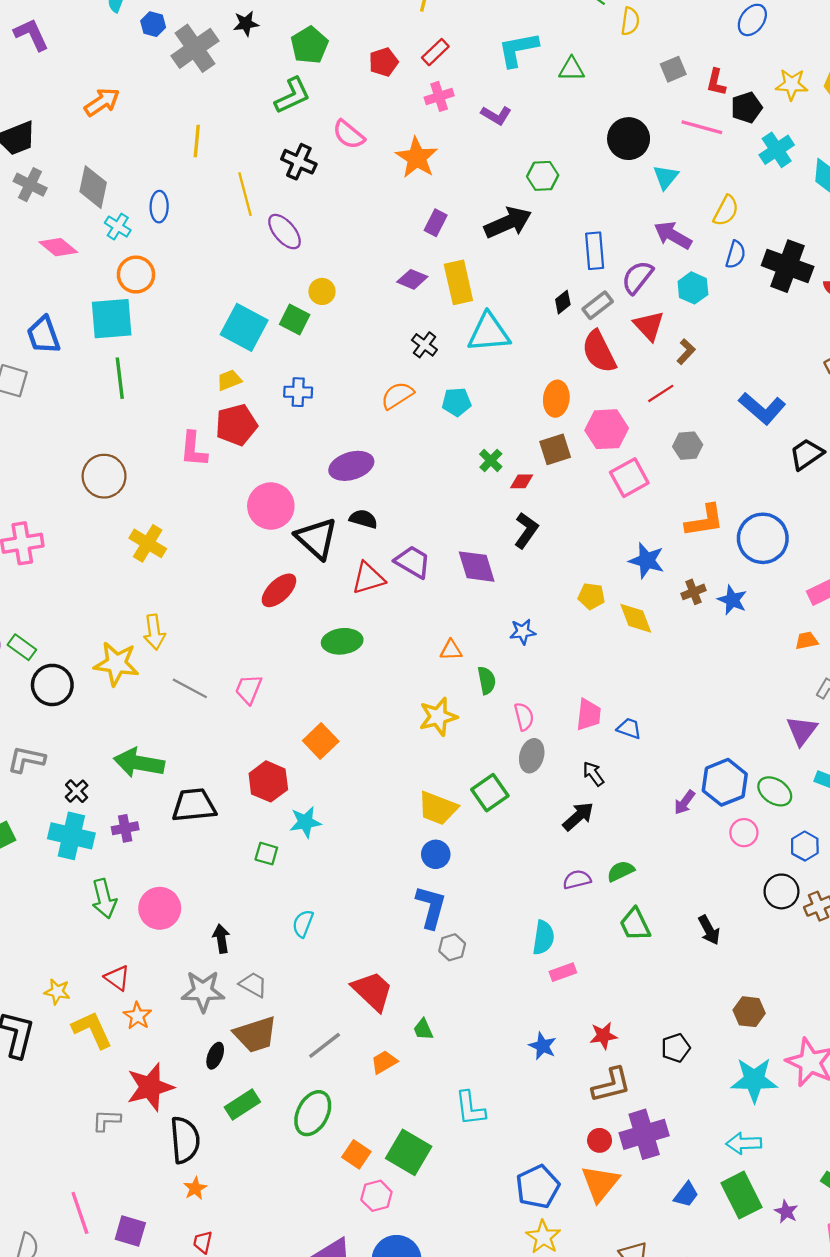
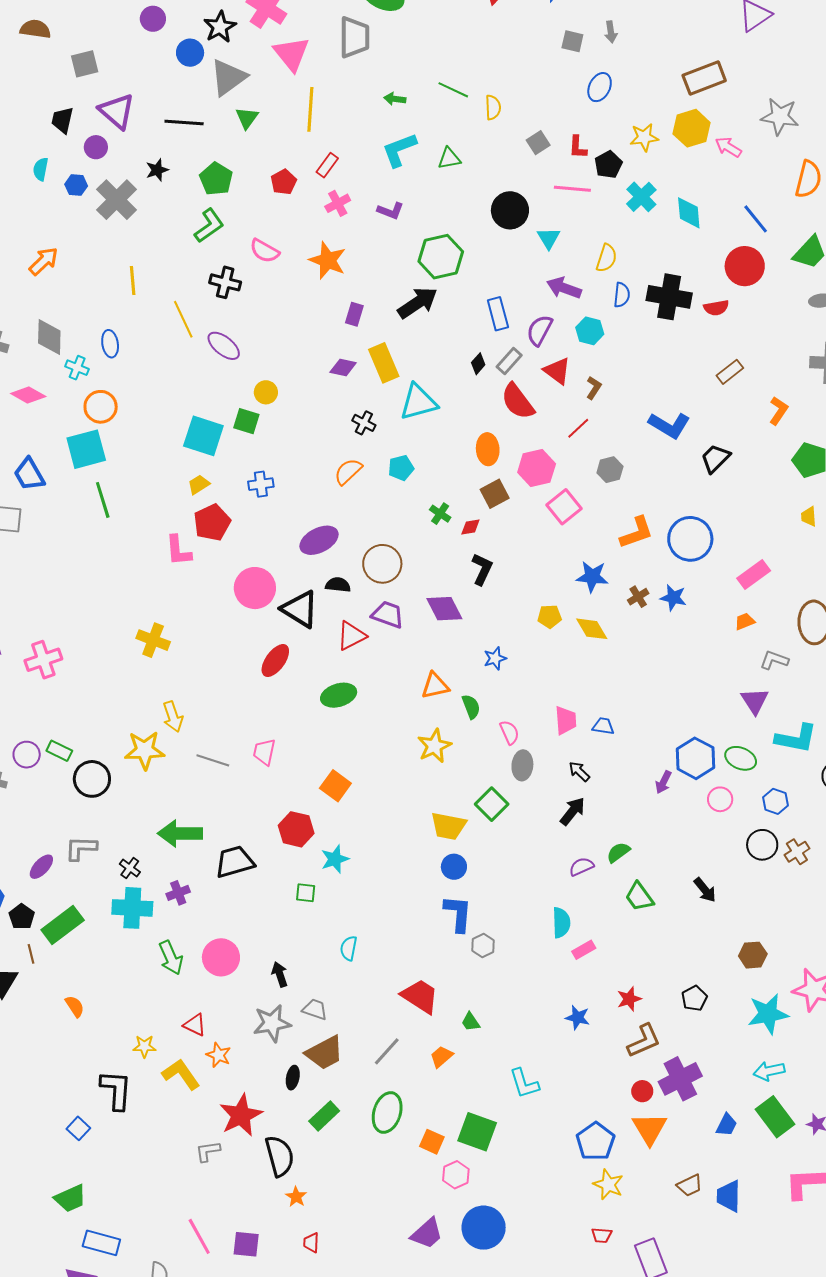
green hexagon: (543, 176) -> (441, 257), size x1.6
brown circle: (104, 476) -> (382, 564), moved
orange triangle: (451, 650) -> (435, 686), size x1.4

